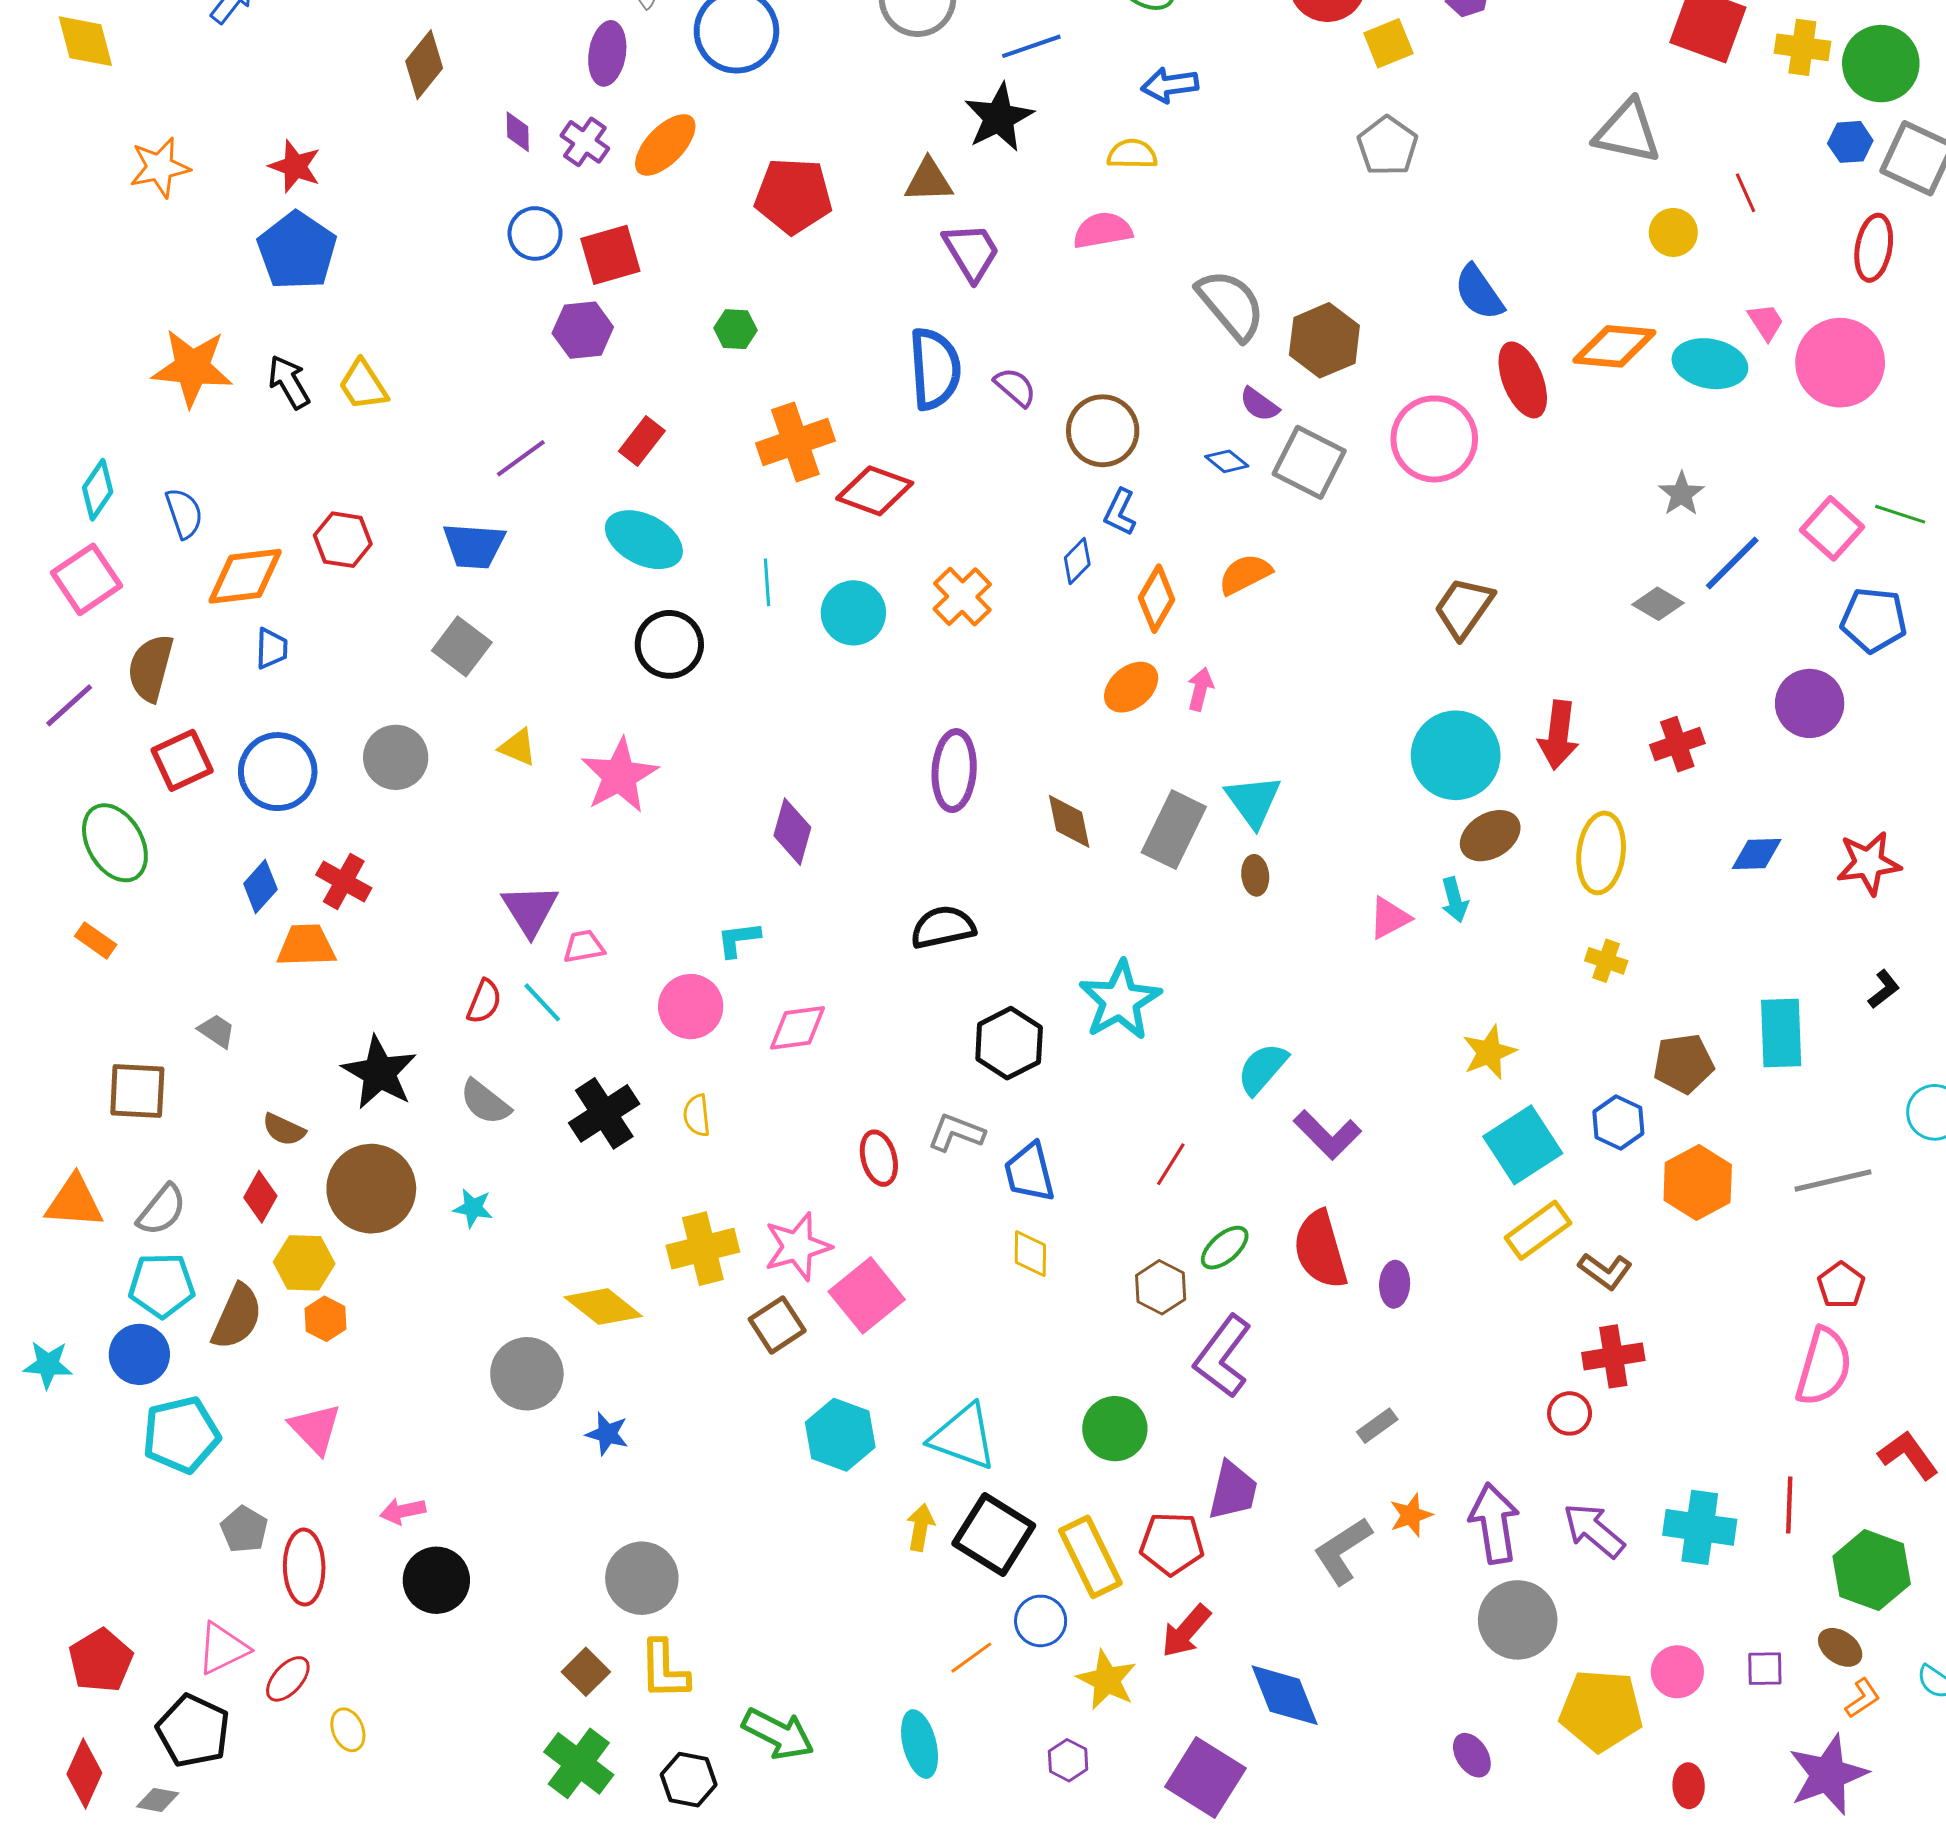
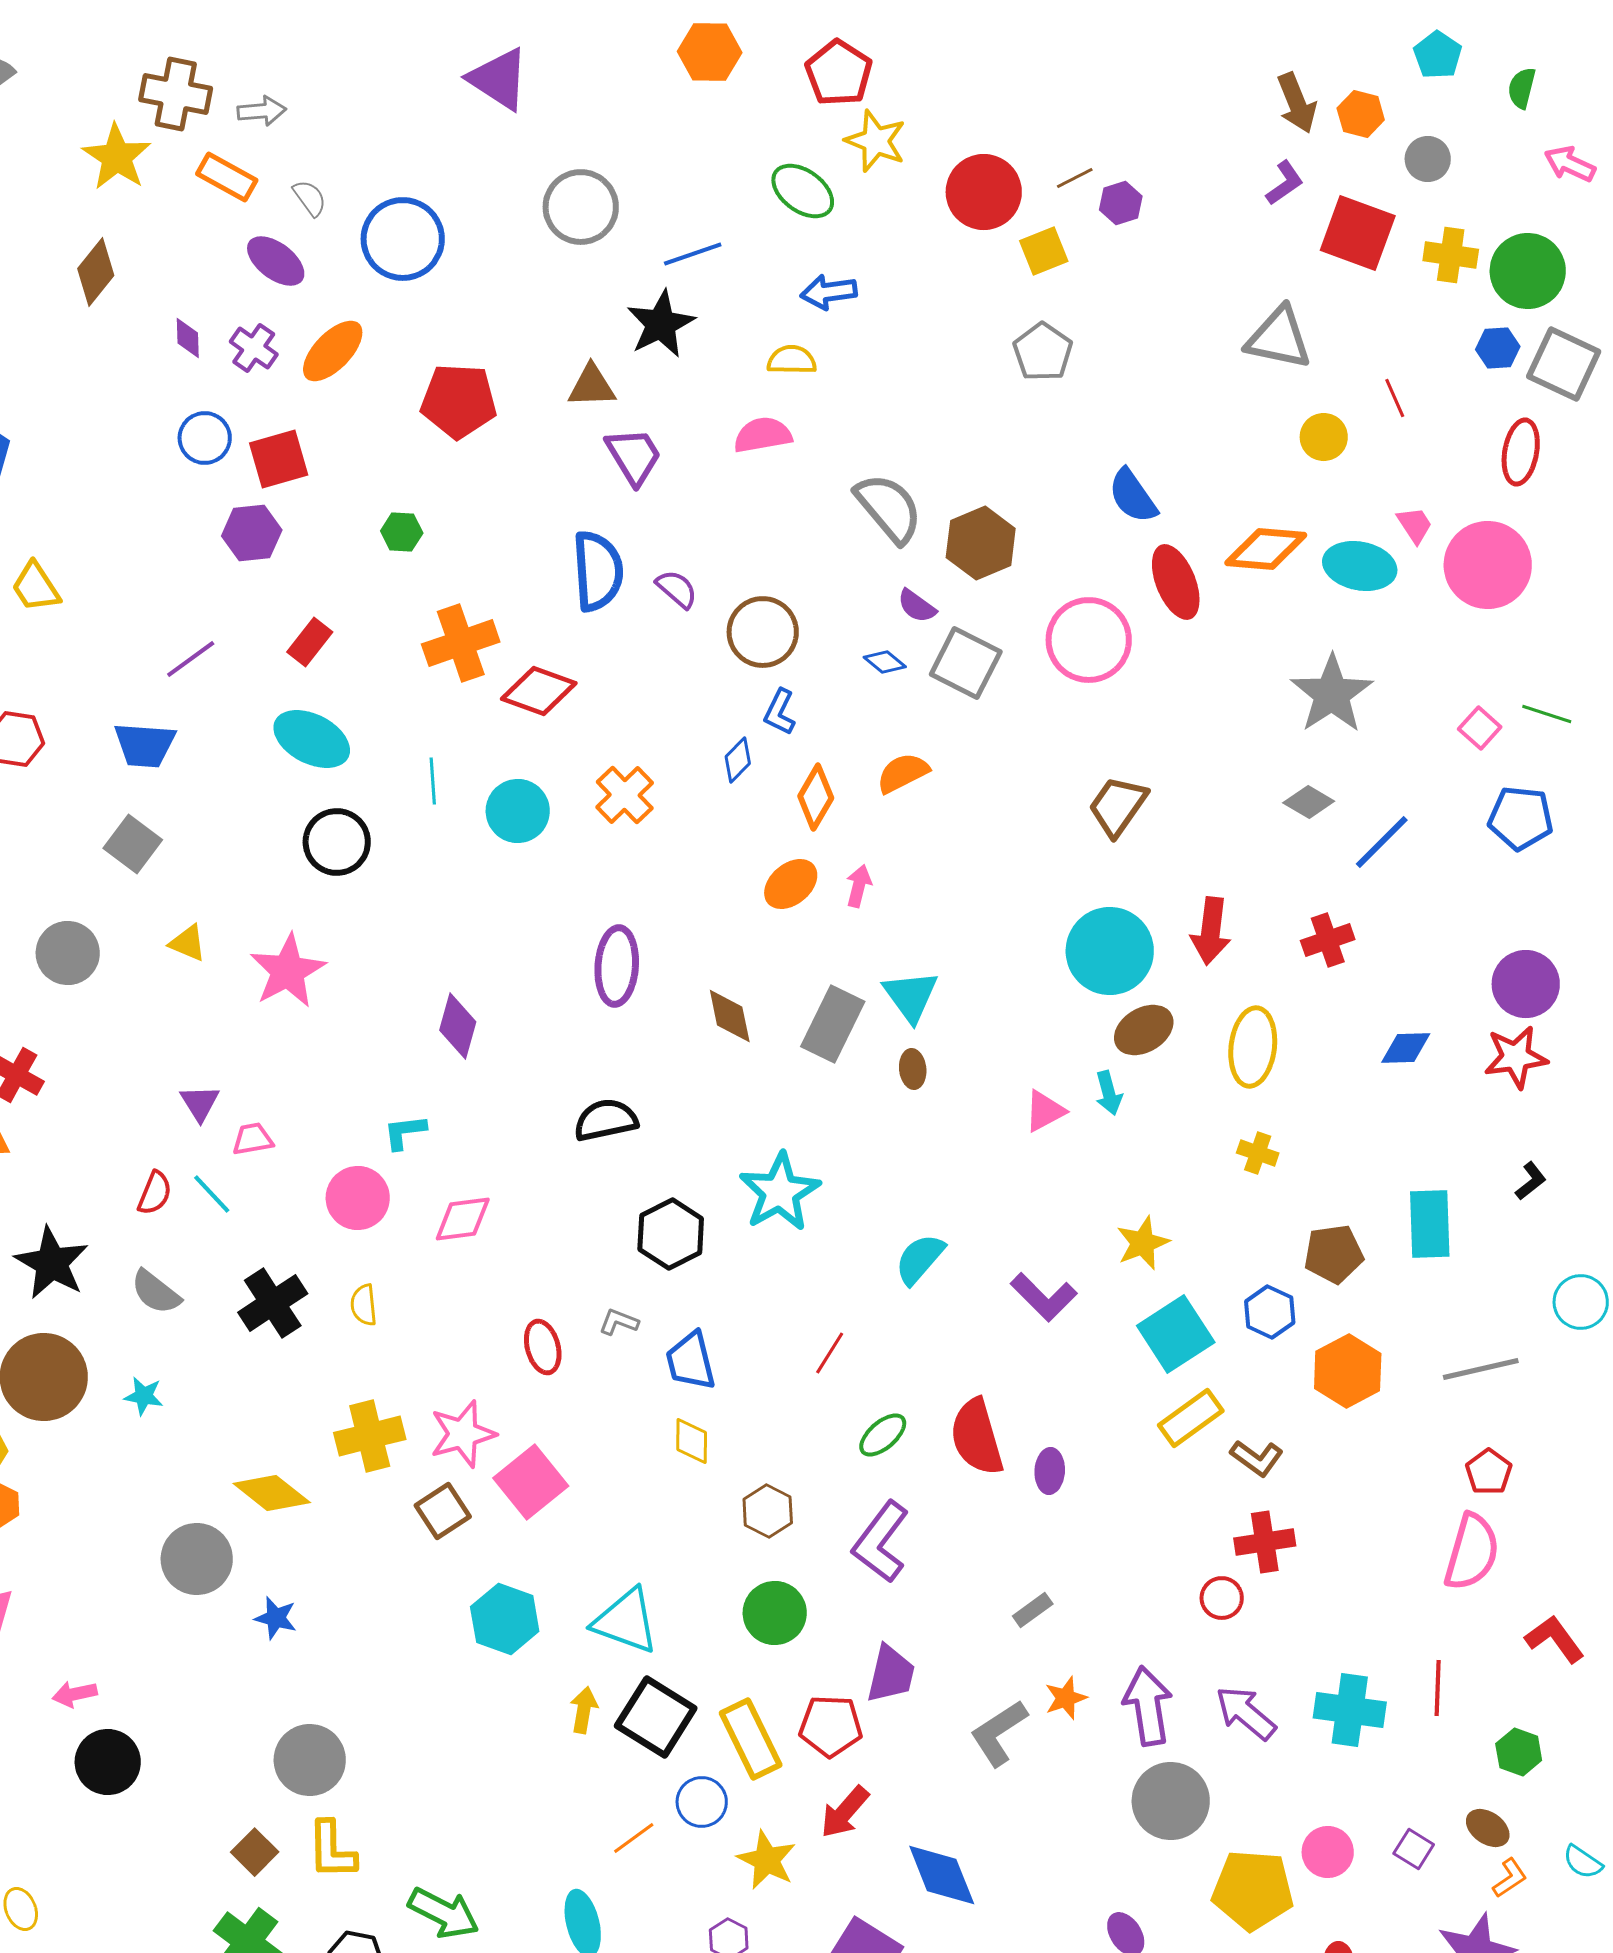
purple ellipse: (607, 53) -> (276, 261), turned -62
gray star: (1681, 494) -> (1332, 694), size x1.8
pink square: (1832, 528) -> (1480, 728), size x0.7
blue line: (1732, 563) -> (1382, 842), moved
purple circle: (1810, 703) -> (1526, 984), moved
purple triangle: (530, 910) -> (200, 1103), size x0.7
gray L-shape: (956, 1133) -> (619, 1322), size x0.7
purple L-shape: (1327, 1135) -> (1044, 1297), moved
brown hexagon: (1161, 1287) -> (768, 1511), moved
green hexagon: (1872, 1570) -> (1519, 1752), size x0.6
purple square: (1765, 1669) -> (1414, 1849), turned 33

